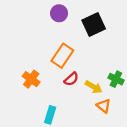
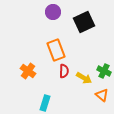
orange rectangle: (62, 56) -> (56, 50), turned -55
red semicircle: (71, 79) -> (64, 71), turned -48
orange triangle: (104, 106) -> (102, 95), moved

